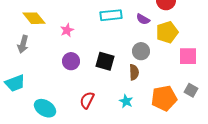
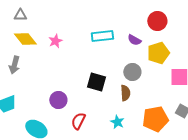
pink star: (67, 30) -> (55, 41), moved
purple circle: (71, 61) -> (58, 100), moved

